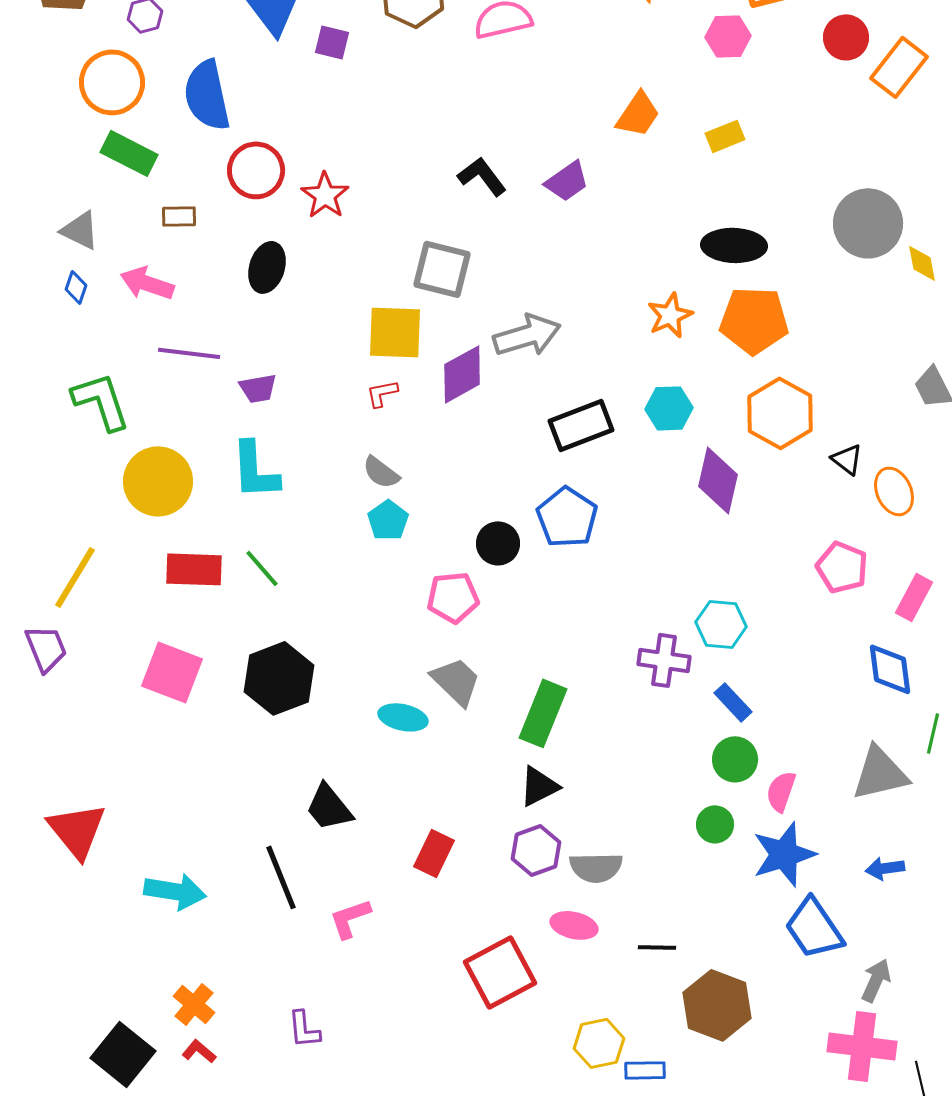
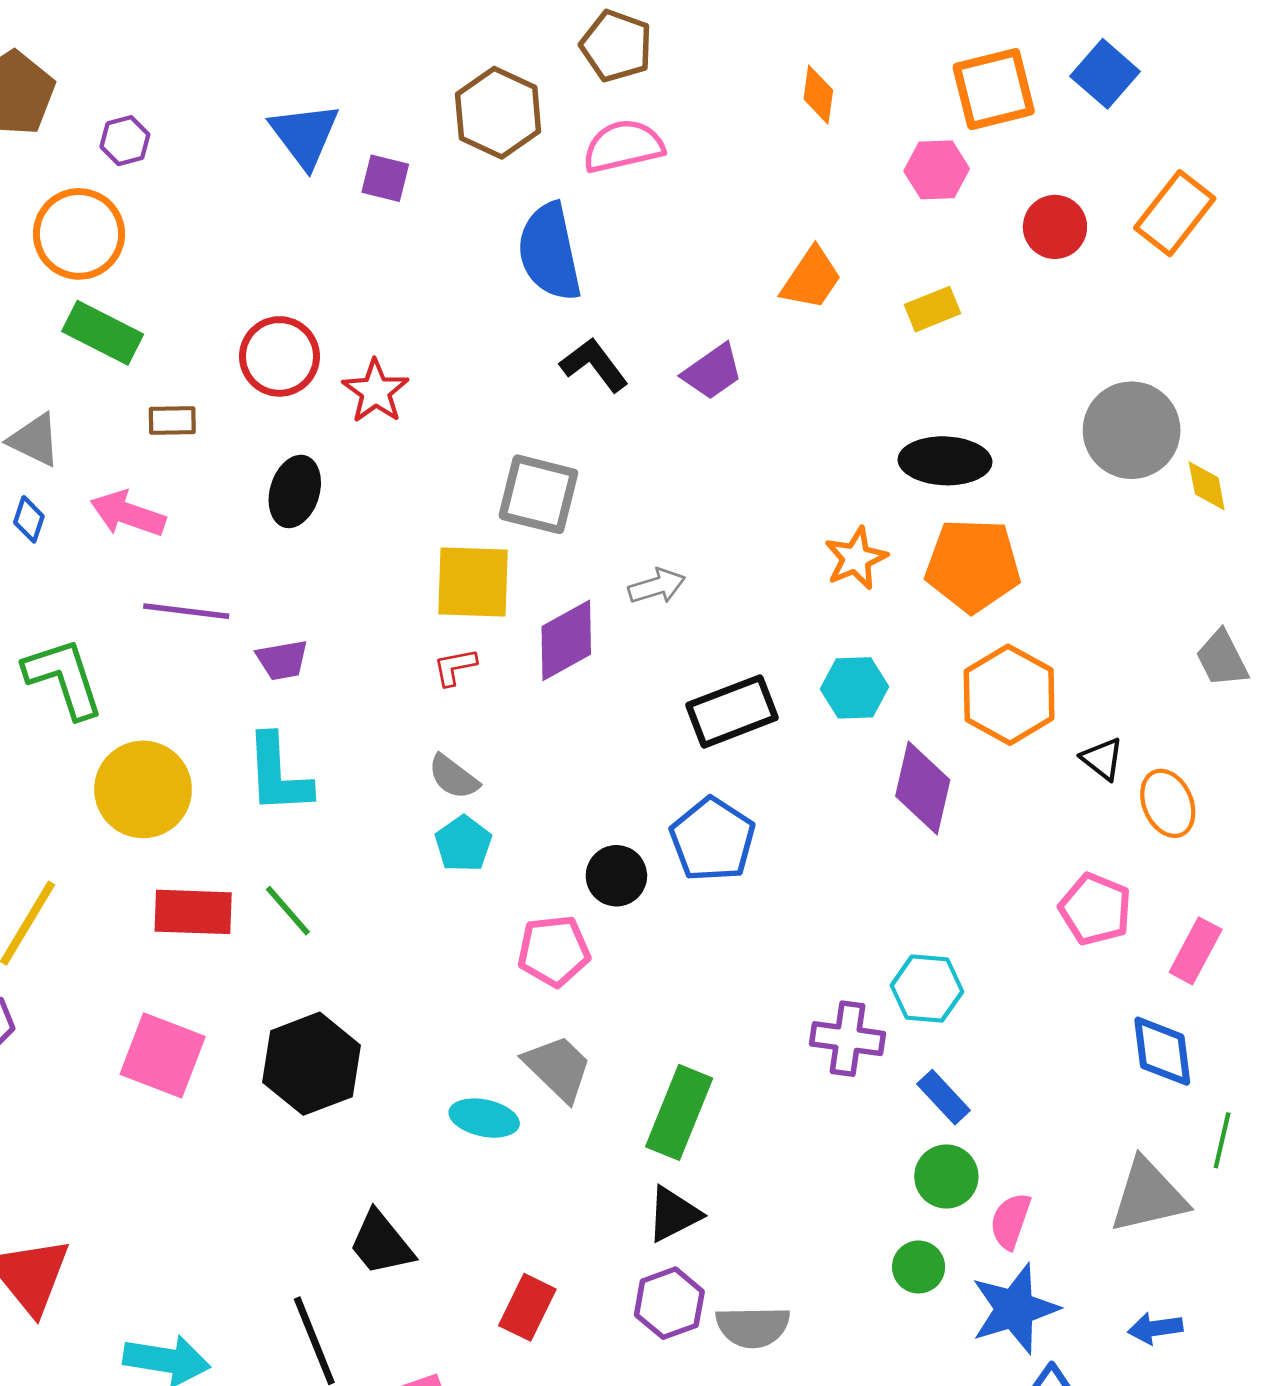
red circle: (846, 37) -> (1055, 227), moved
blue semicircle: (207, 95) -> (550, 252), moved
gray arrow: (527, 335) -> (657, 586), size x0.6

